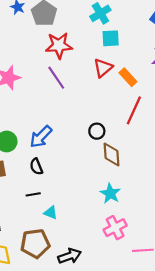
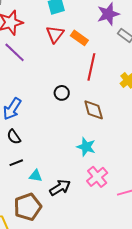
brown diamond: (111, 155) -> (94, 110), moved
black arrow: (70, 256) -> (60, 188), moved

